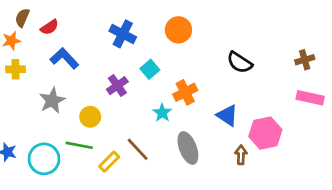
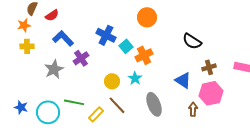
blue cross: (123, 34) -> (106, 35), moved
brown cross: (305, 60) -> (209, 67), moved
purple cross: (117, 86) -> (81, 58), moved
orange cross: (185, 92) -> (144, 55), moved
yellow circle: (90, 117) -> (112, 81), moved

